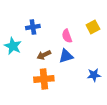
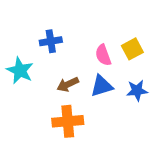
yellow square: (93, 27) -> (132, 49), moved
blue star: (94, 75) -> (137, 91), moved

